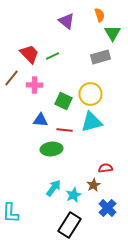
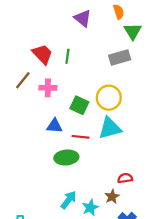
green line: (52, 56) -> (67, 56), turned -56

